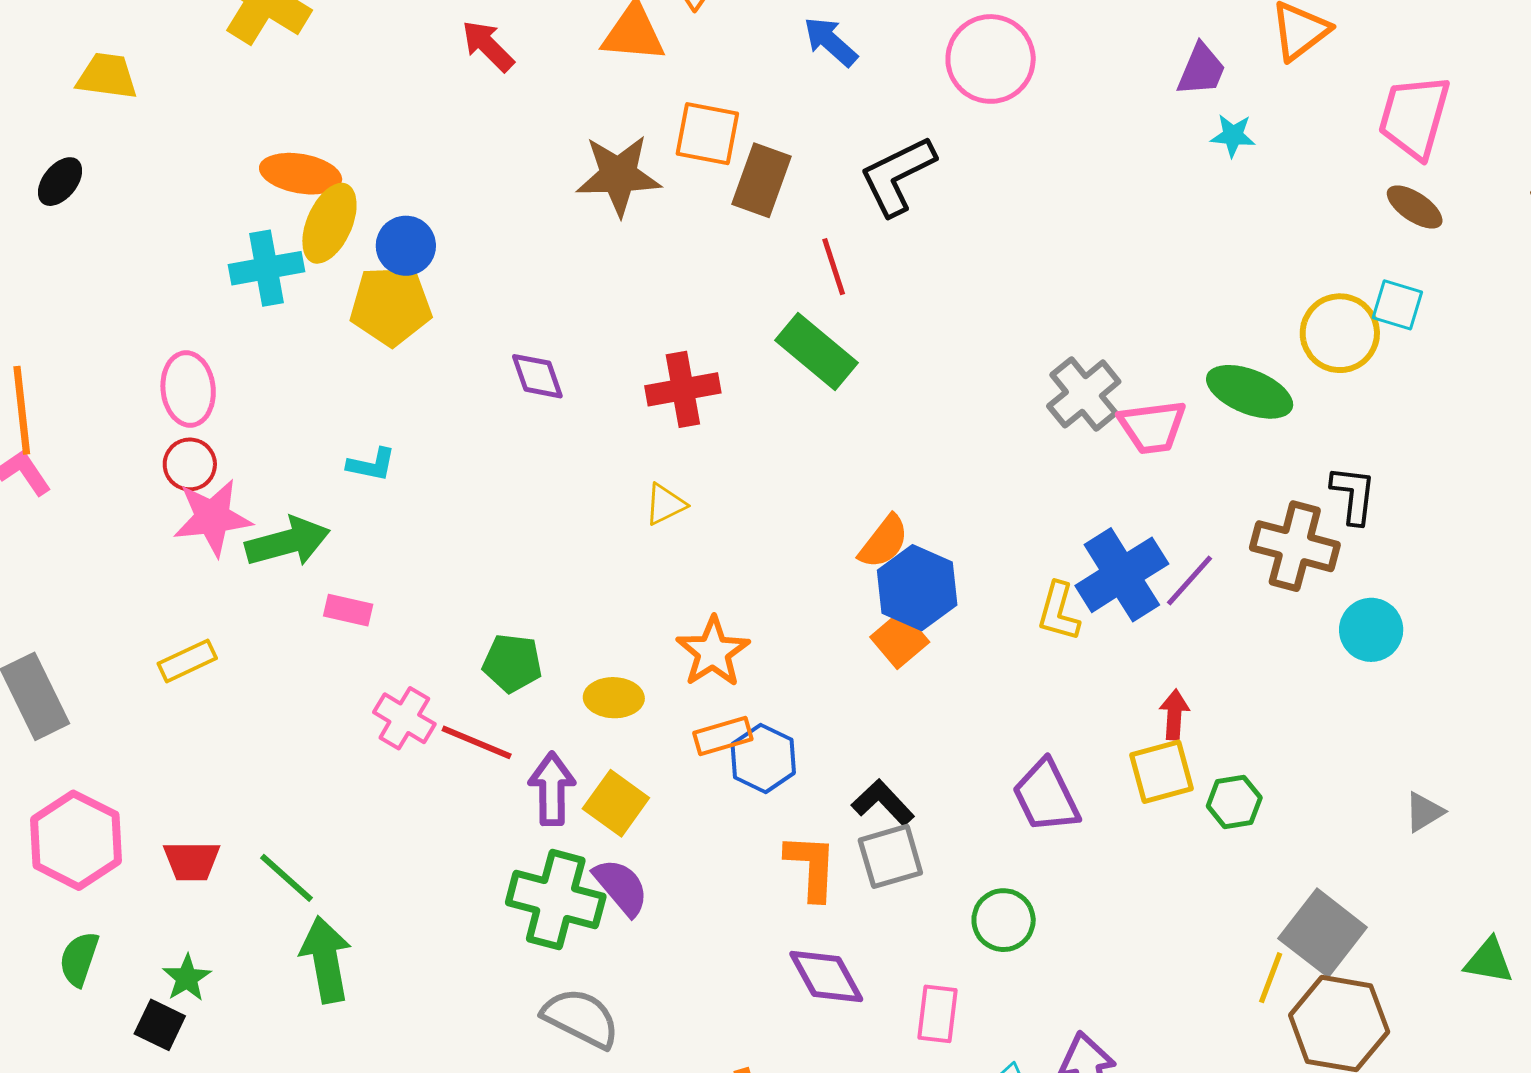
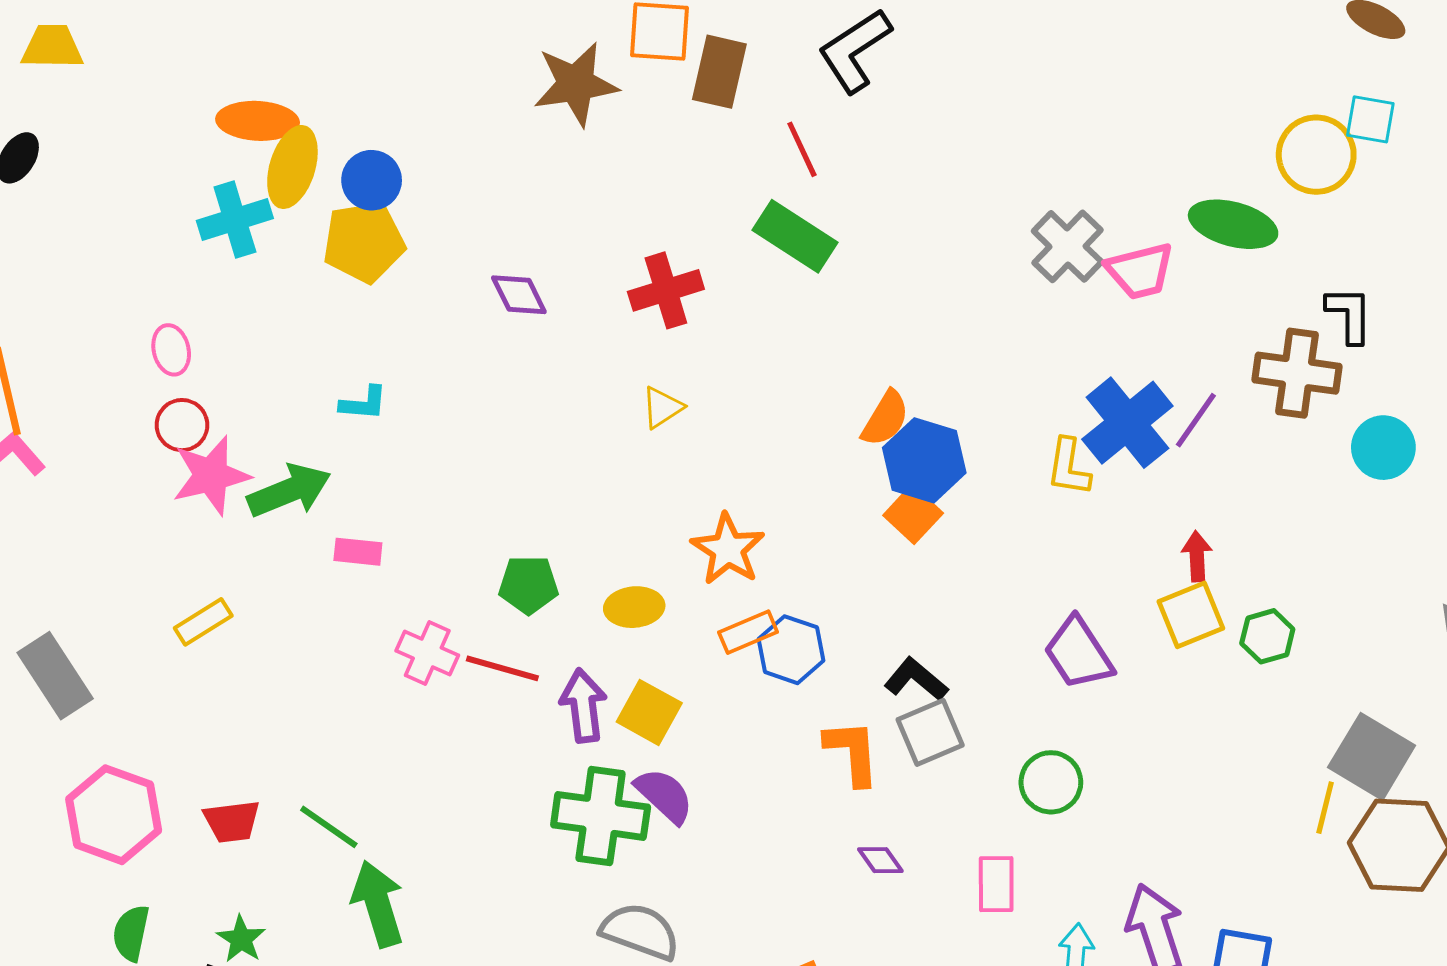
pink ellipse: (188, 389) -> (171, 350), size x0.7
purple diamond: (826, 976) -> (880, 860), size x0.6

